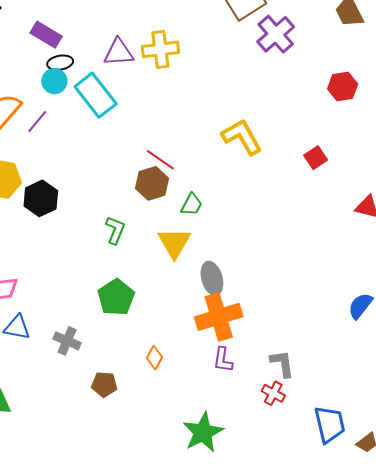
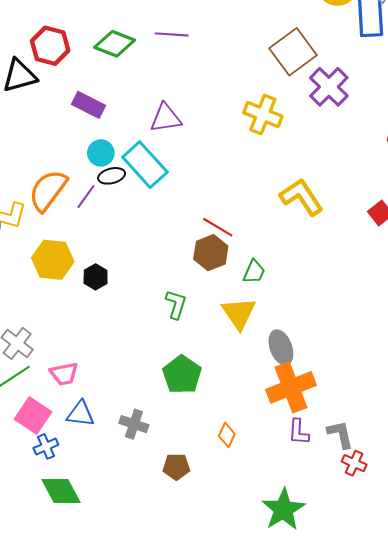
yellow cross: (160, 49) -> (263, 114), moved, turned 33
black ellipse: (60, 63) -> (112, 176), moved
black hexagon: (41, 198) -> (96, 277), size x0.7
gray L-shape: (282, 364) -> (340, 434), moved

